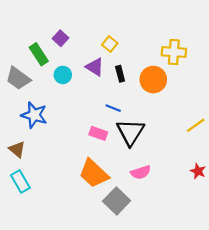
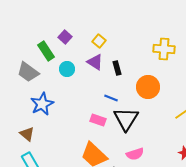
yellow square: (110, 44) -> (99, 41), moved
orange circle: (153, 80) -> (148, 87), moved
blue star: (34, 115) -> (42, 104), turned 30

